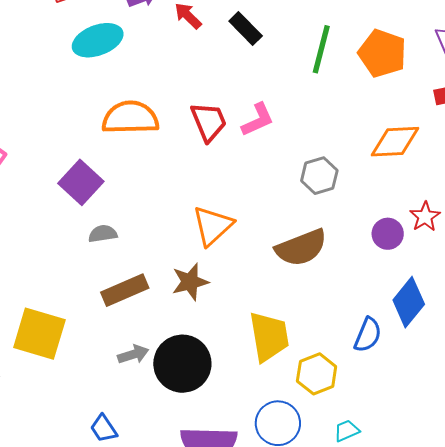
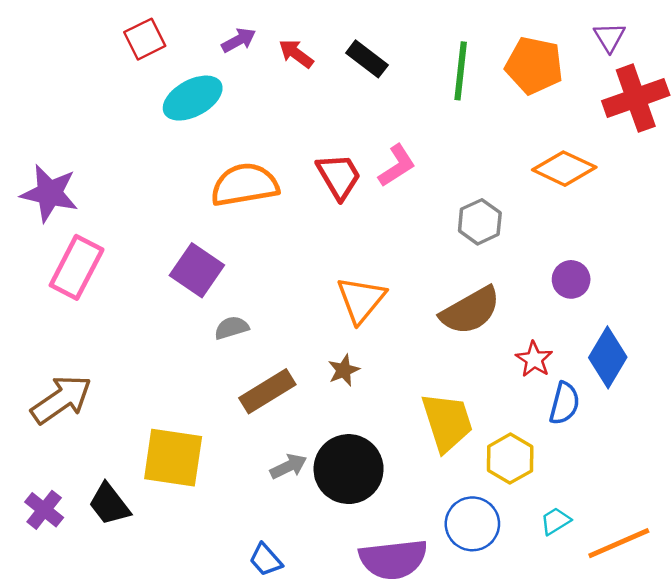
orange diamond: (395, 142) -> (564, 169), turned 36
red star: (425, 217) -> (534, 359), moved
brown star: (190, 282) -> (344, 370), size x0.7

